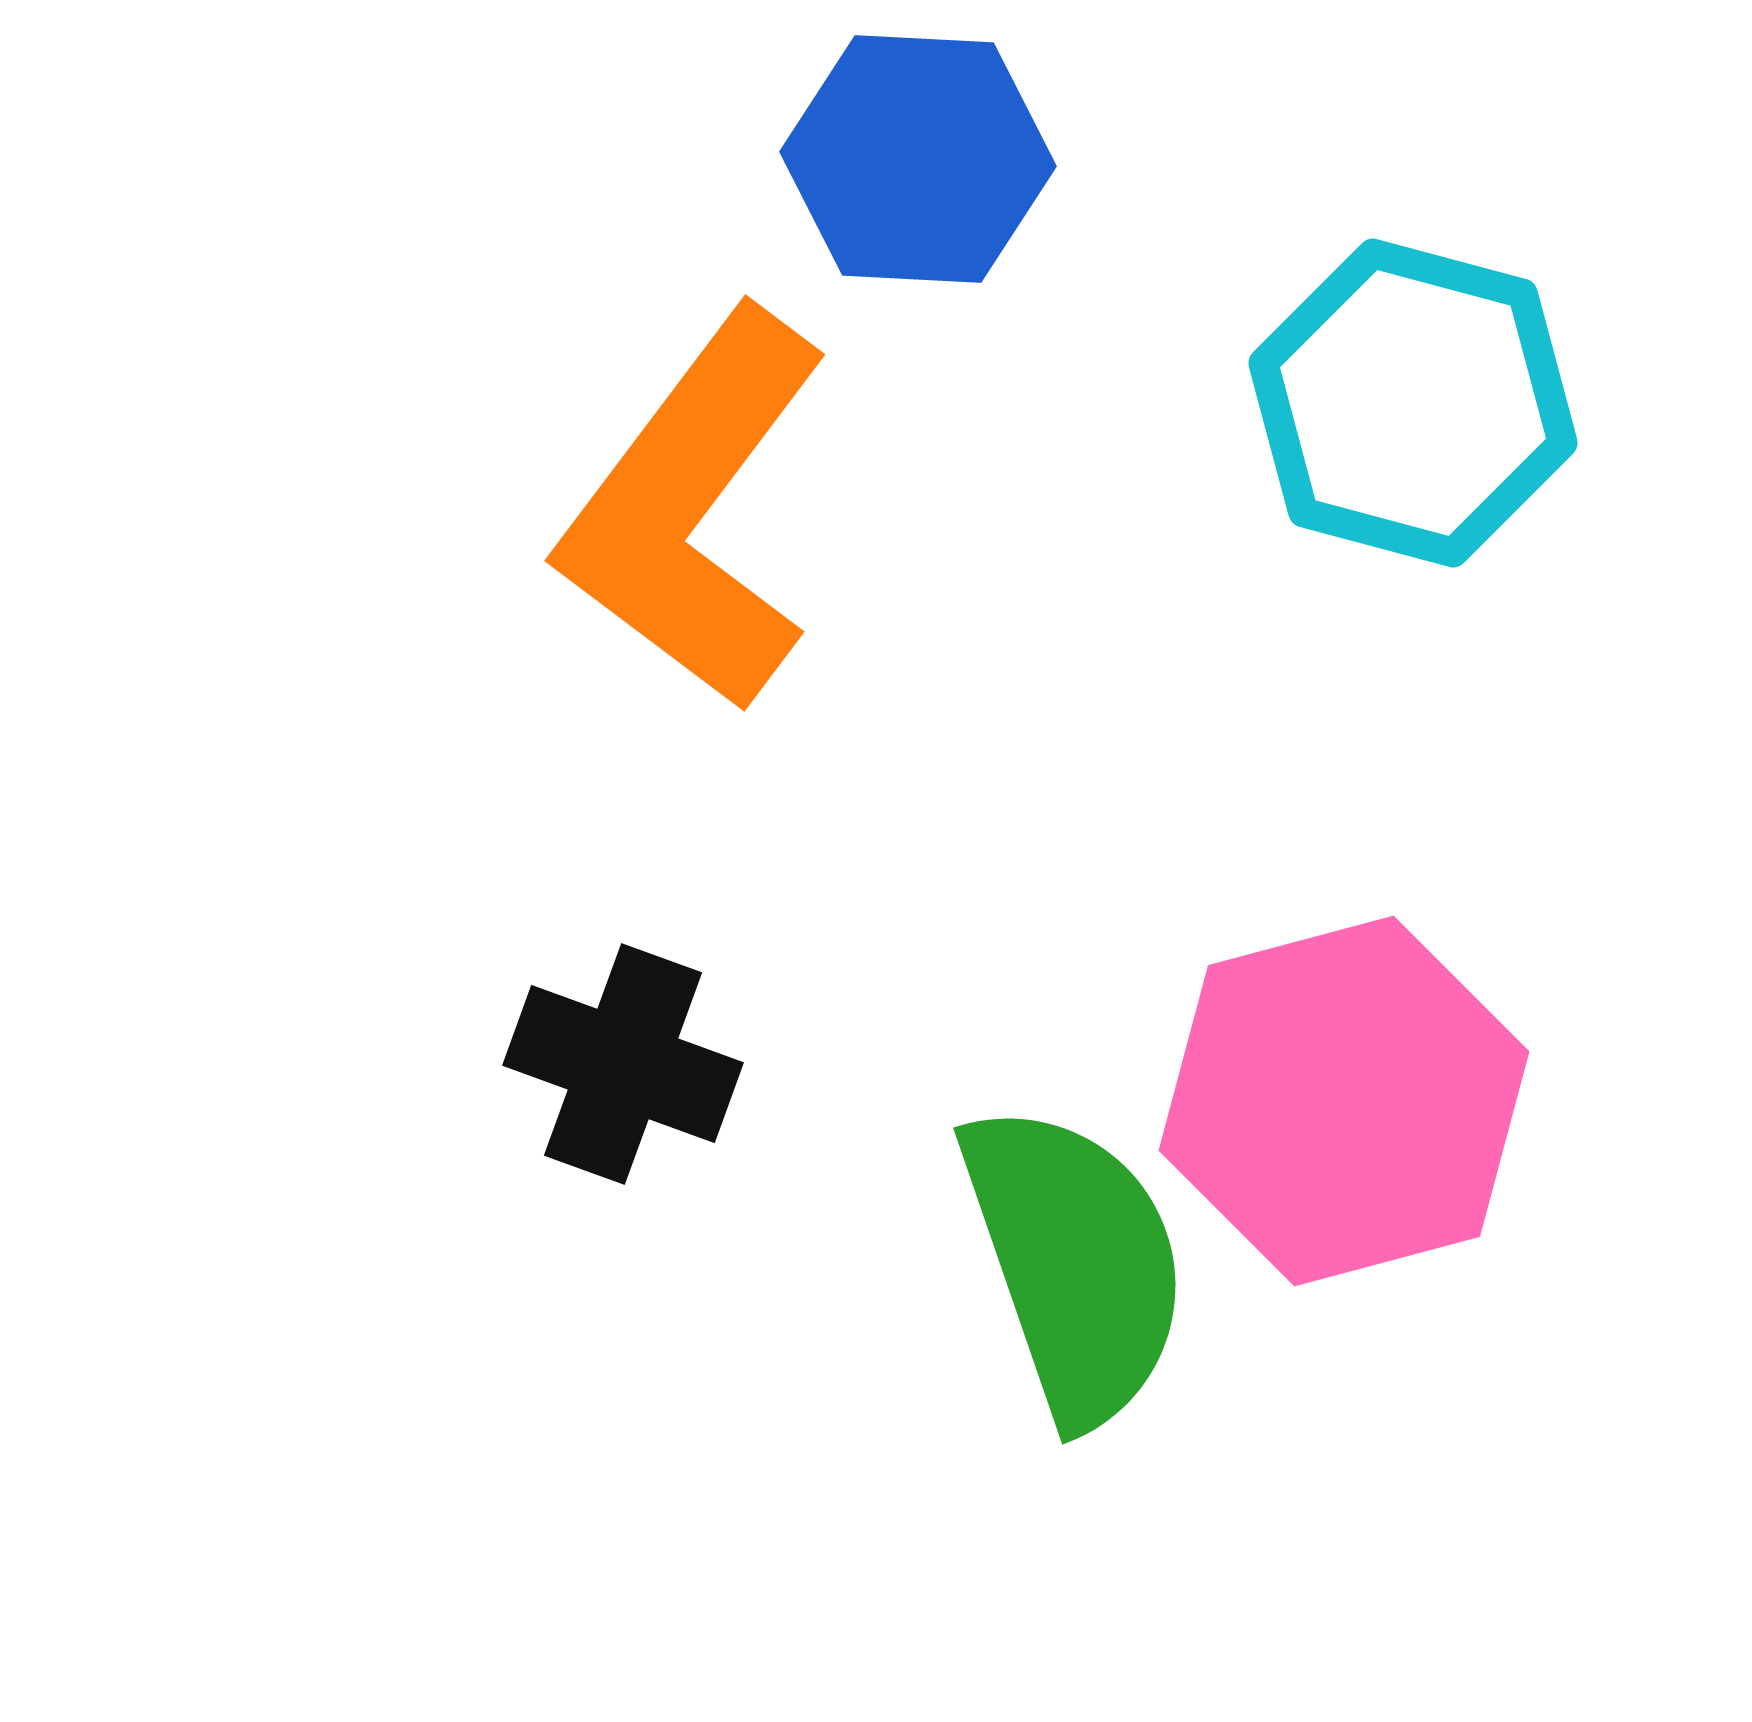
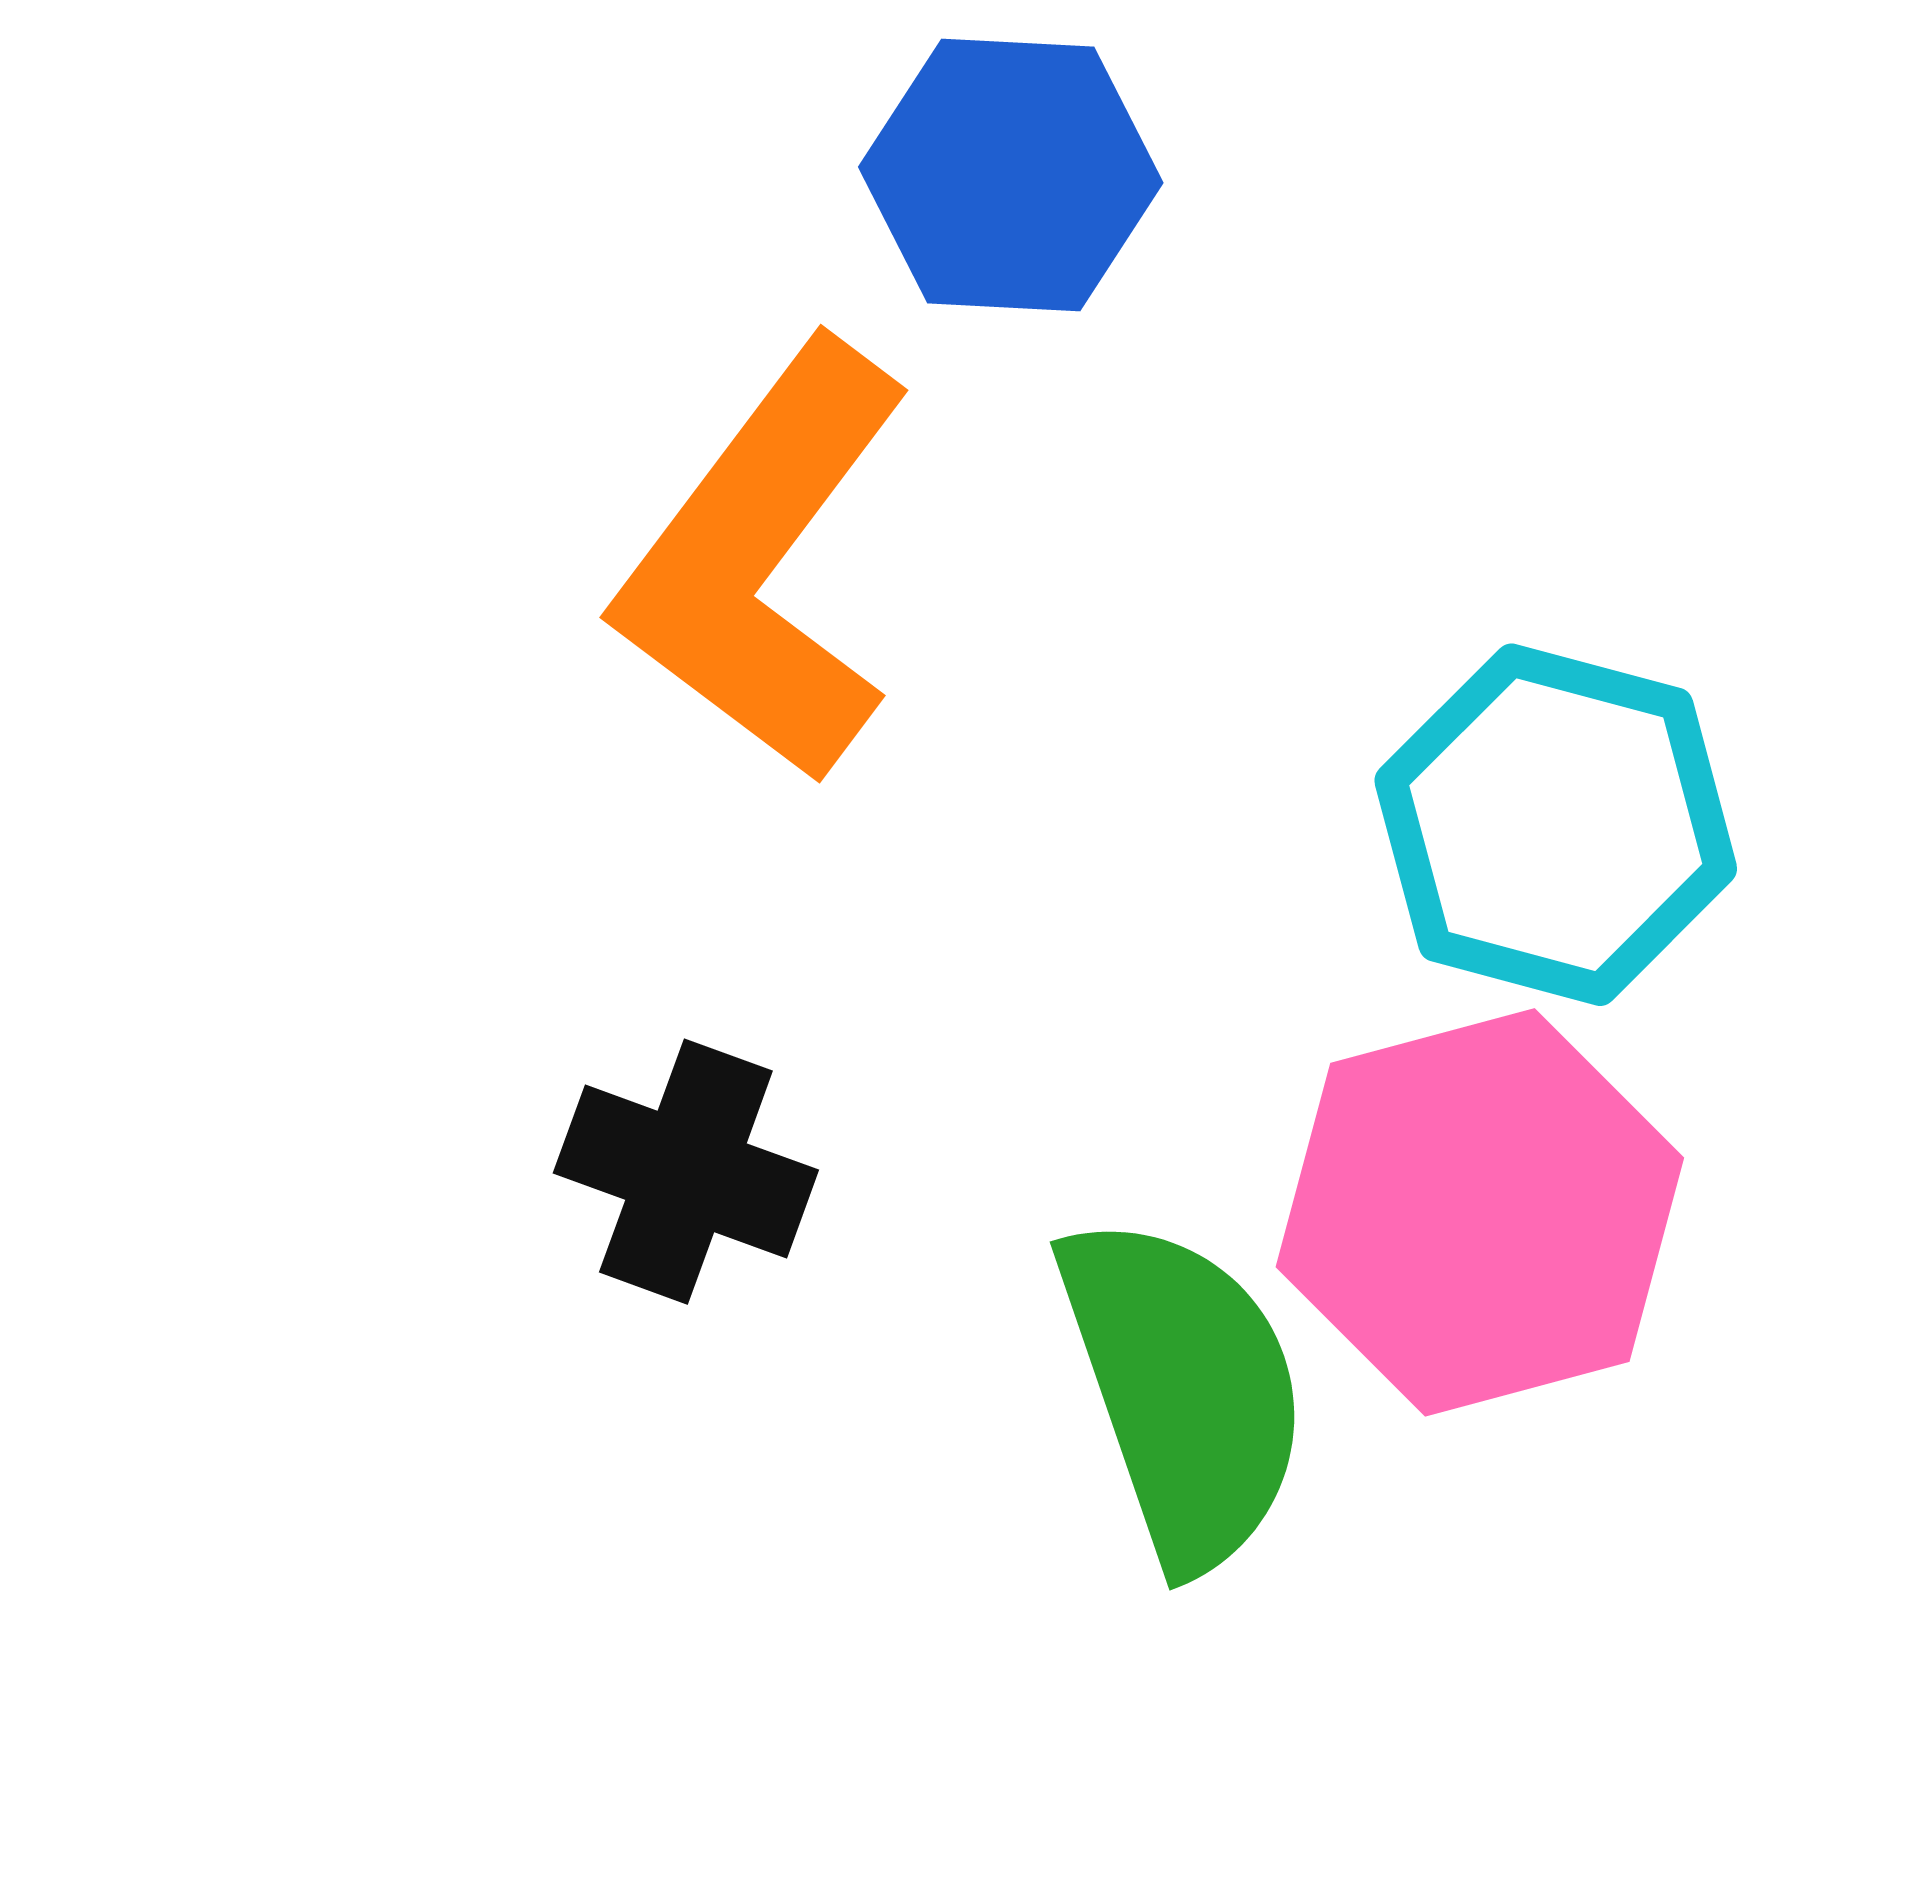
cyan hexagon: (1413, 403) -> (1556, 825), moved

